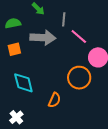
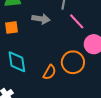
gray arrow: (43, 38) -> (41, 19), size x0.7
orange semicircle: (54, 100) -> (49, 72), moved

